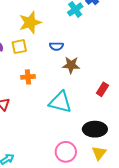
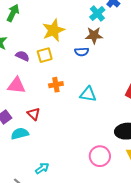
brown star: (71, 65) -> (94, 35), moved
cyan triangle: (60, 102) -> (88, 94), moved, size x0.7

